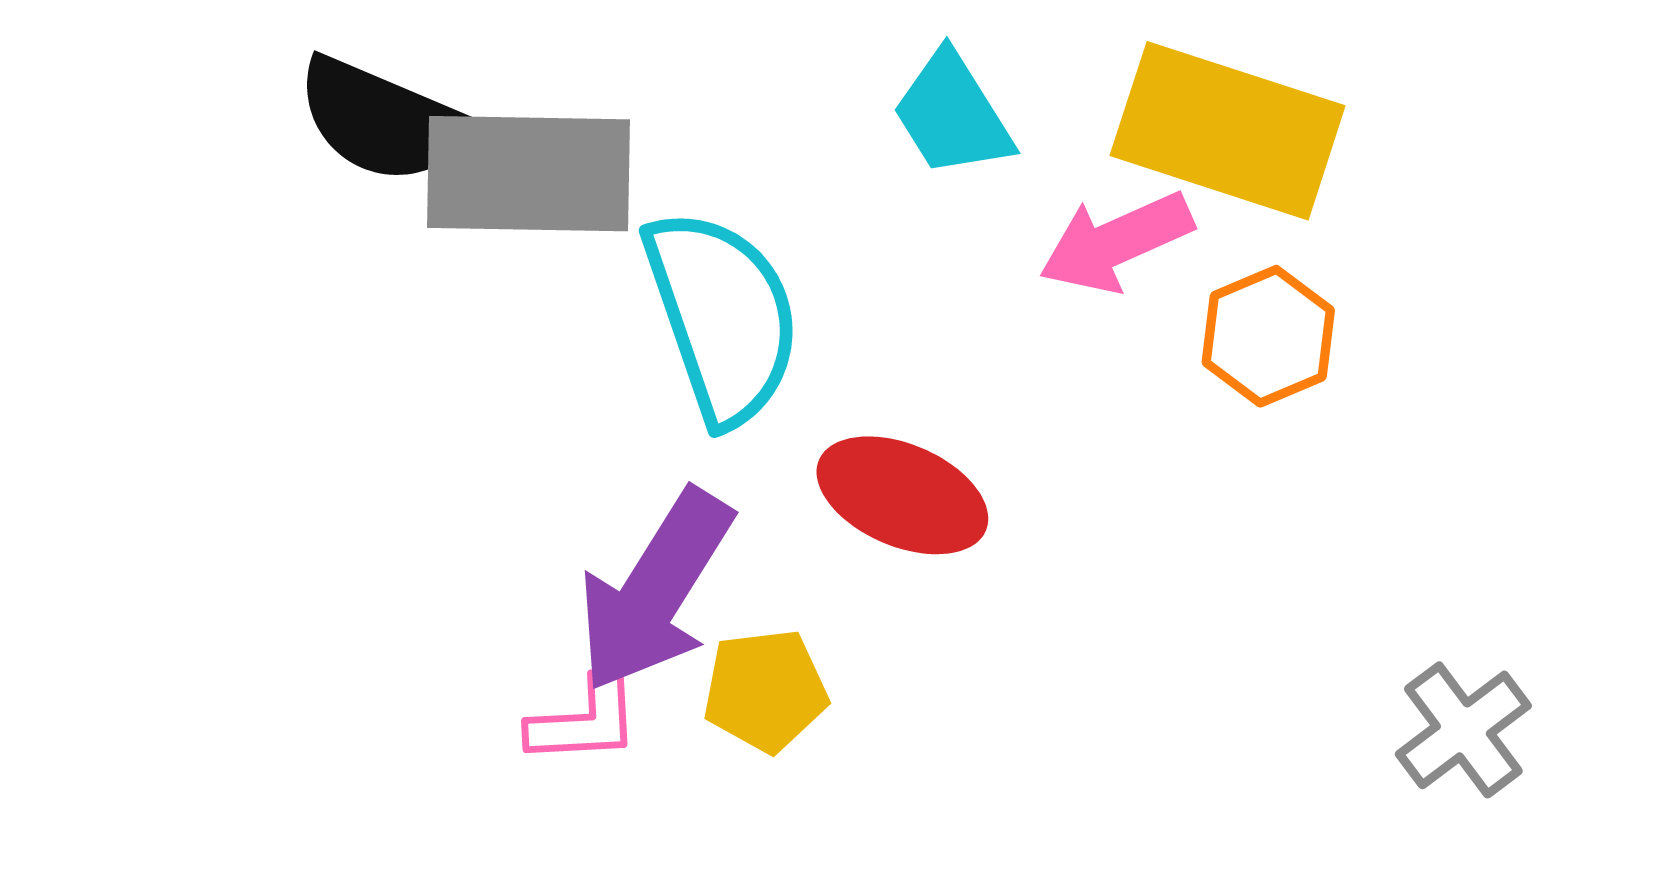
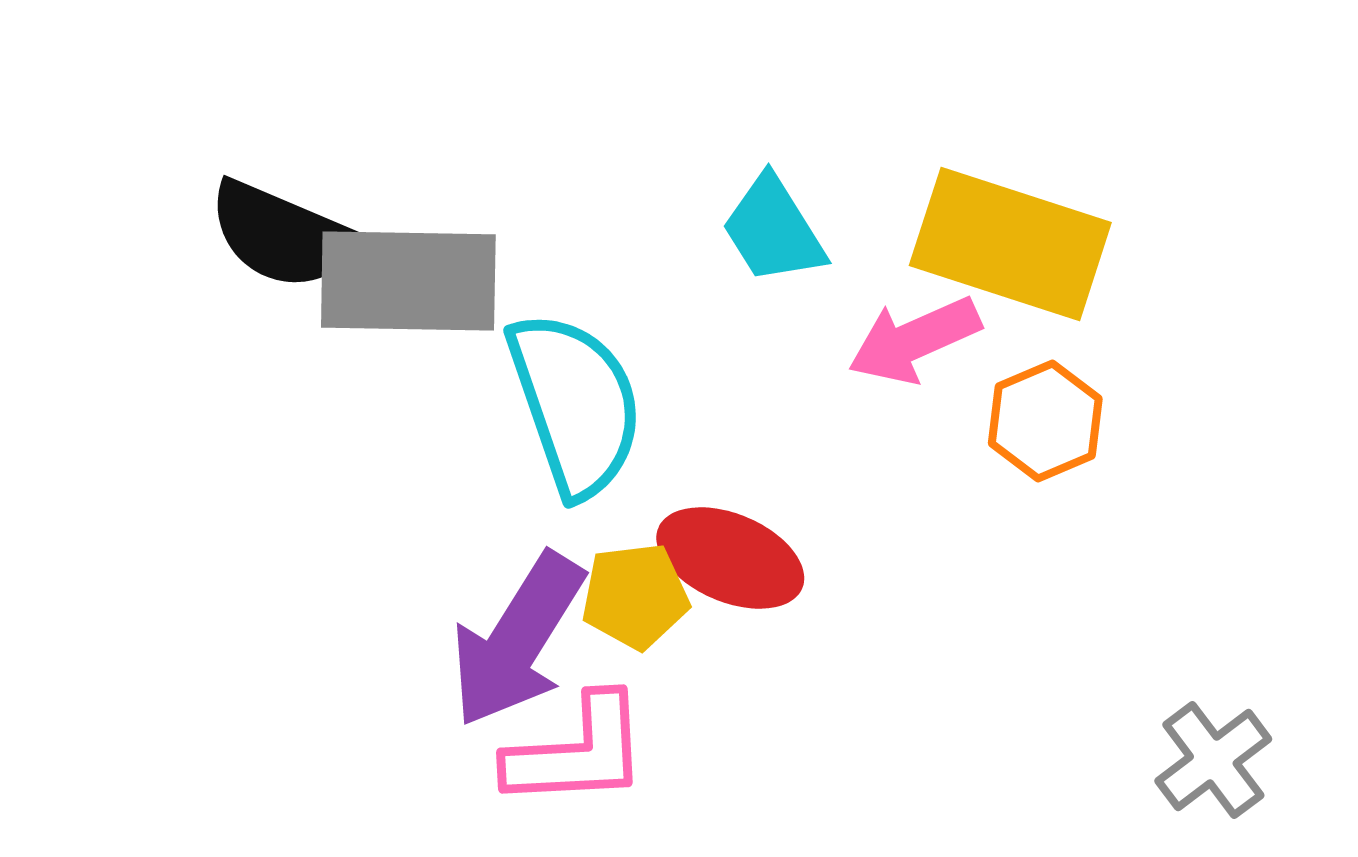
yellow pentagon: (765, 690) -> (635, 596), moved
pink L-shape: (584, 721) -> (577, 752), moved, size x1.5

